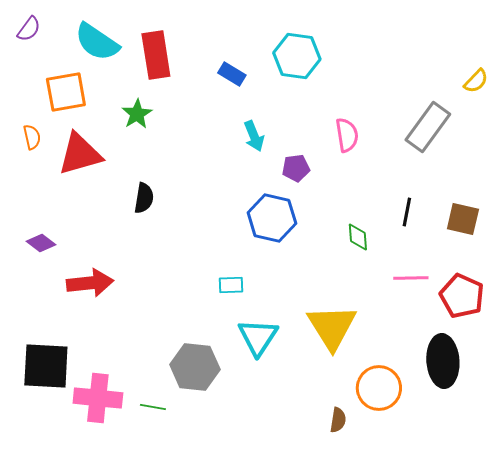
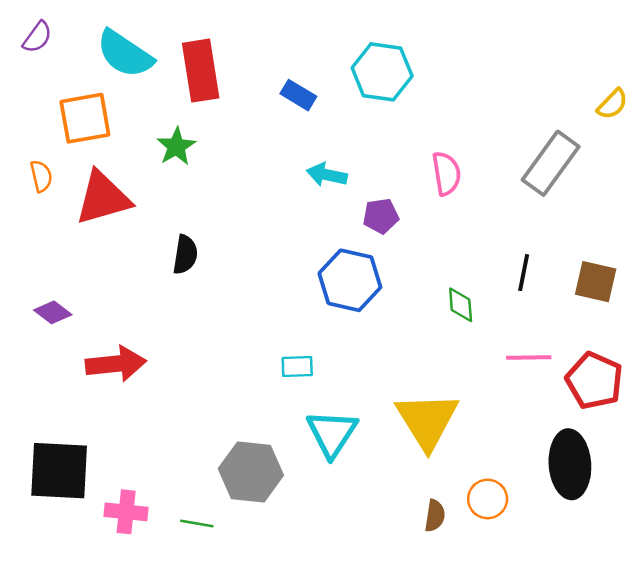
cyan arrow: (254, 136) -> (327, 175), turned 124
orange circle: (379, 388) -> (488, 499), size x0.7
pink cross: (98, 398) -> (126, 512), size x0.7
brown semicircle: (338, 420) -> (435, 516), moved

